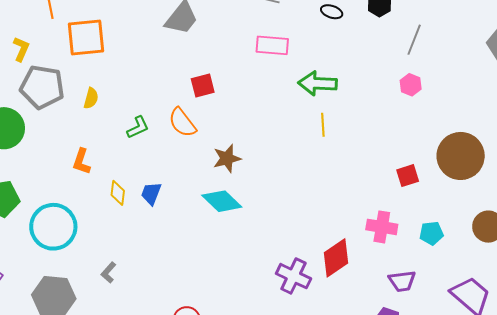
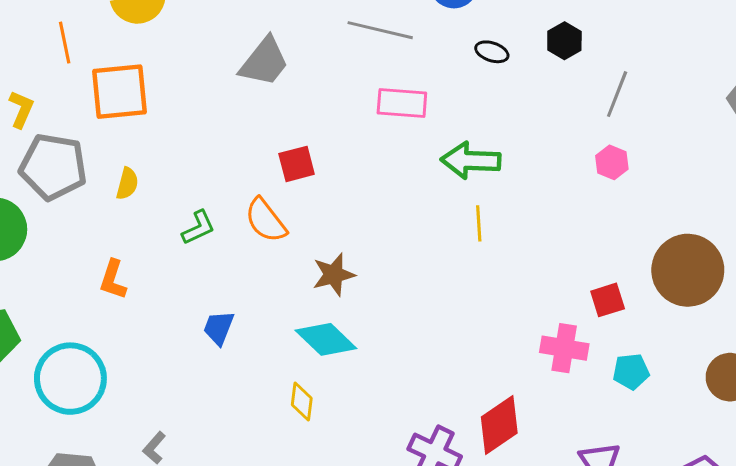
yellow diamond: (118, 193) -> (302, 402), moved
pink cross: (382, 227) -> (564, 348), moved
cyan pentagon: (431, 233) -> (631, 371), moved

